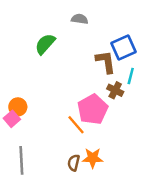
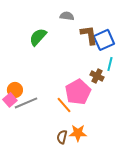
brown L-shape: (106, 62) -> (89, 35), moved
gray line: (21, 160) -> (26, 103), moved, turned 70

